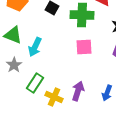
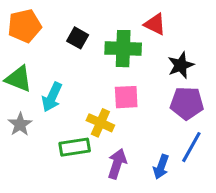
green rectangle: (35, 83) -> (75, 147), moved, turned 48
yellow cross: (54, 97) -> (100, 123), moved

